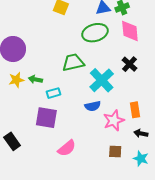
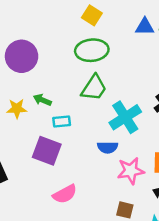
green ellipse: (95, 33) -> (92, 50), moved
green trapezoid: (73, 62) -> (94, 88), turned 125
yellow star: (16, 80) -> (17, 109), moved

